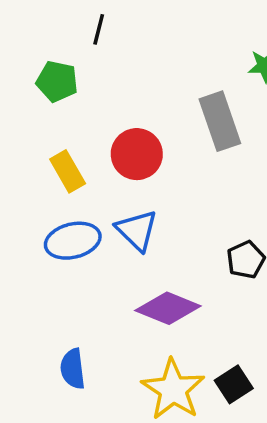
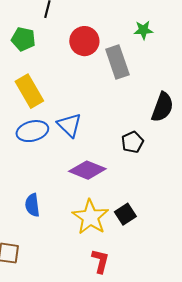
red circle: (137, 154) -> (84, 41), moved
yellow rectangle: (68, 171) -> (29, 91), size x1.4

